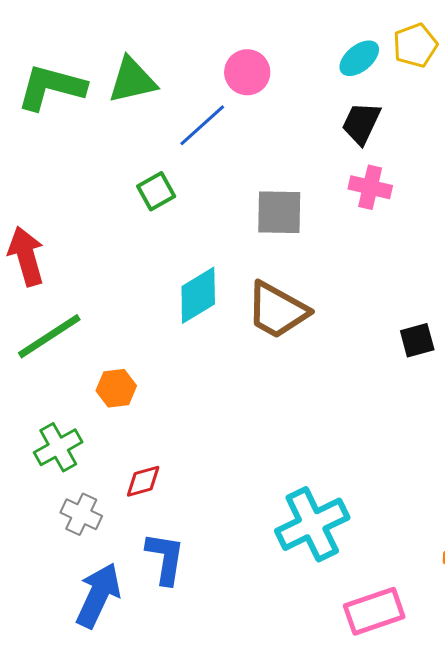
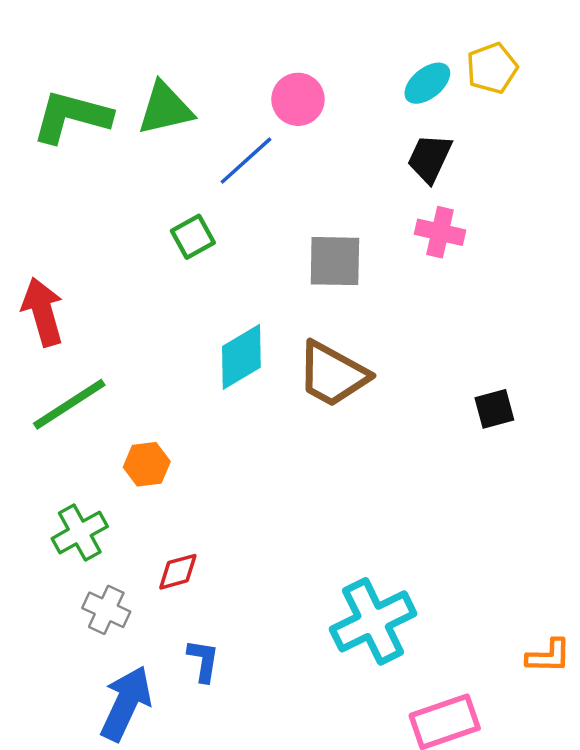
blue L-shape: (165, 558) -> (203, 661), size x0.7

